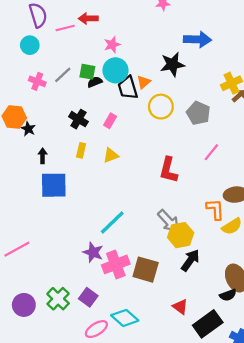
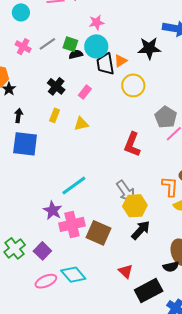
gray pentagon: (198, 113) -> (166, 117), moved

